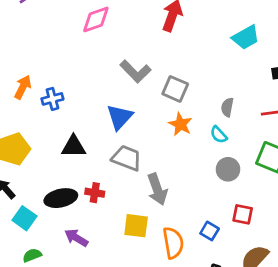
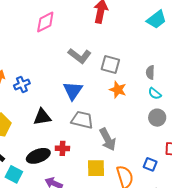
cyan semicircle: (219, 135) -> (155, 93), moved

